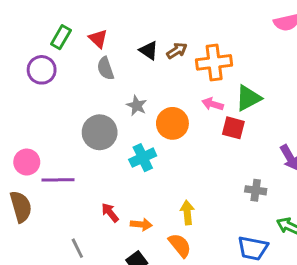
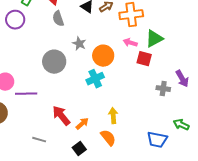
cyan cross: (143, 158) -> (95, 79), moved
gray cross: (256, 190) -> (163, 89), moved
red arrow: (110, 213) -> (61, 116), size x1.5
orange arrow: (141, 224) -> (82, 124), turned -48
gray line: (77, 248) -> (39, 140), turned -48

